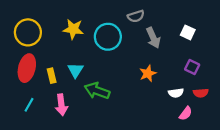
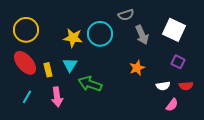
yellow star: (73, 29) -> (73, 38), moved
white square: (188, 32) -> (174, 30), size x1.6
red ellipse: (27, 68) -> (25, 63), turned -55

